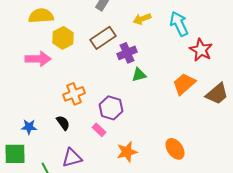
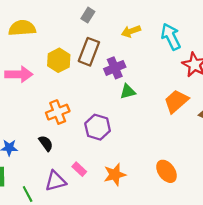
yellow hexagon: (63, 38) -> (59, 60), moved
brown rectangle: (103, 38) -> (89, 52), turned -35
pink rectangle: (99, 130) -> (79, 169), moved

